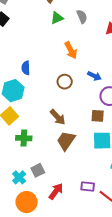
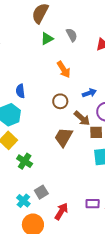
blue arrow: (94, 76) -> (89, 93), turned -40
brown arrow: (58, 117) -> (82, 118), moved
green cross: (24, 138) -> (25, 161), turned 35
brown trapezoid: (66, 141) -> (64, 137), moved

